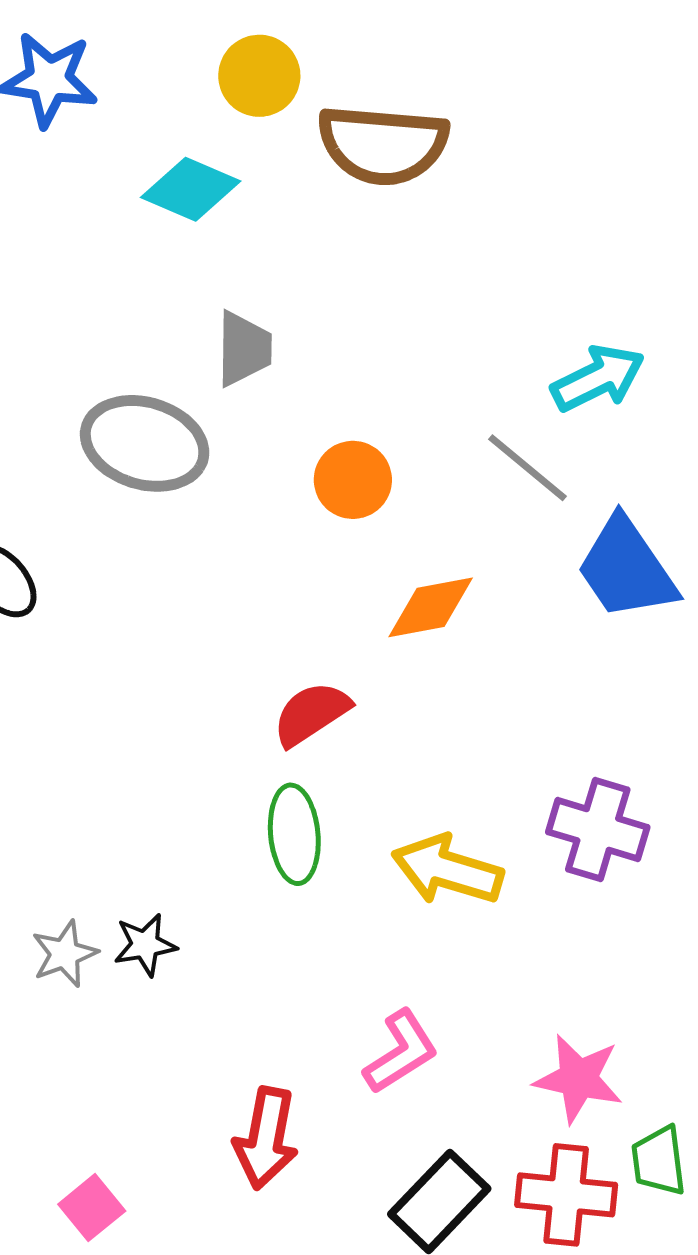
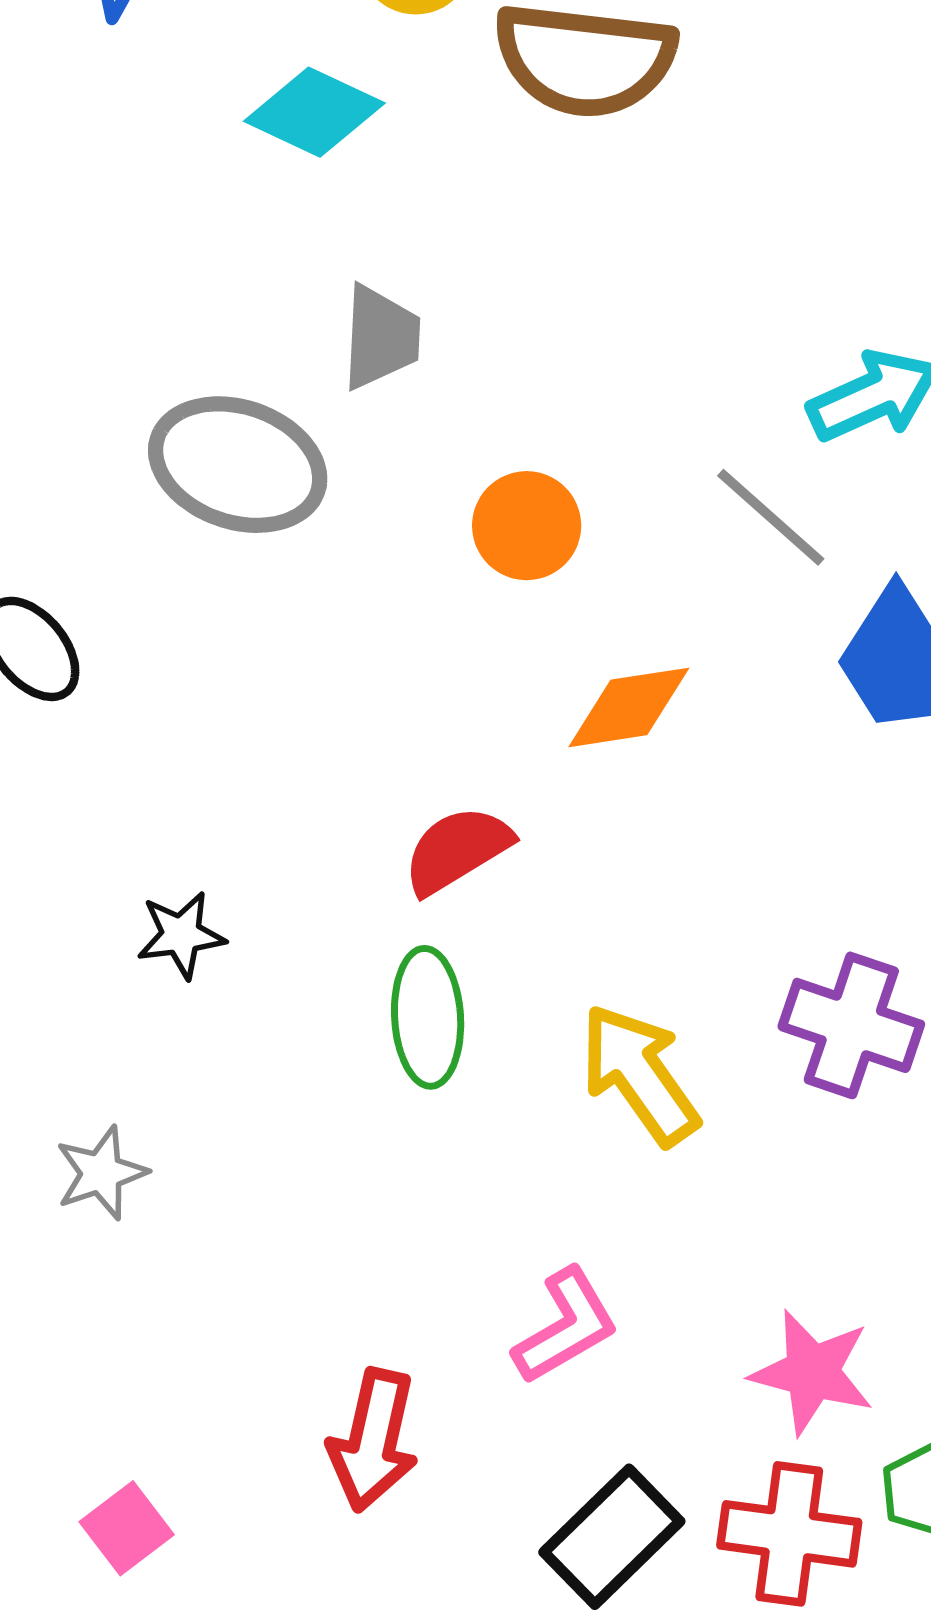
yellow arrow: (447, 870) -> (639, 1074), turned 36
black star: (145, 945) -> (181, 935), moved

